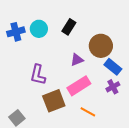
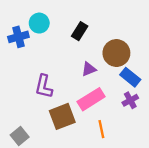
cyan circle: (39, 29) -> (39, 23), moved
orange line: (88, 112) -> (101, 129), turned 49

